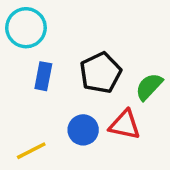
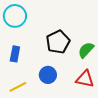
blue rectangle: (43, 76) -> (15, 54), moved
red triangle: (125, 125) -> (85, 79), moved

